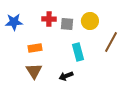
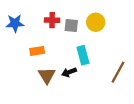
brown line: (111, 42) -> (118, 72), moved
brown triangle: (34, 71) -> (47, 75), moved
black arrow: (66, 76) -> (69, 72), moved

